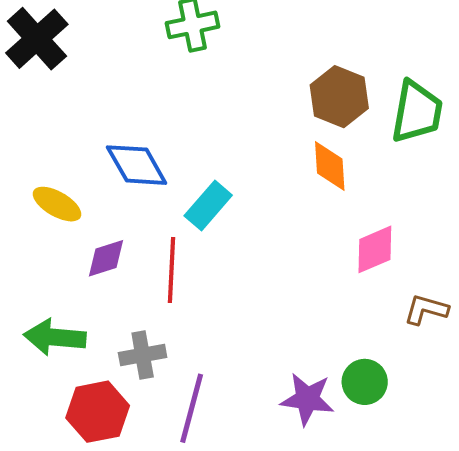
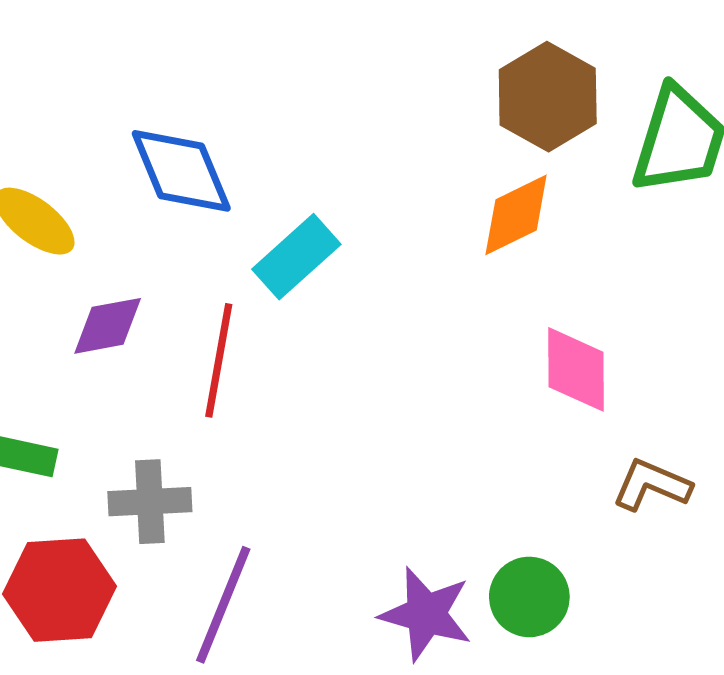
orange diamond: (330, 166) -> (516, 215), turned 60
pink diamond: (375, 249) -> (576, 369), turned -74

